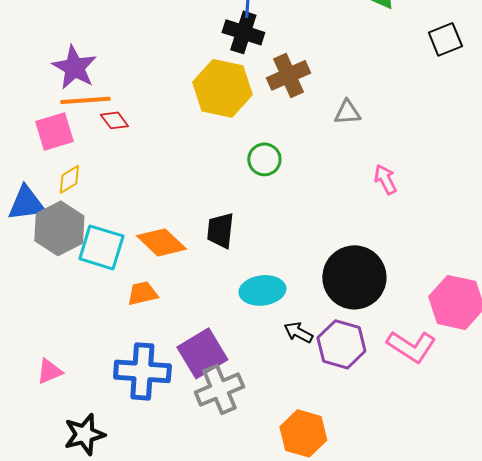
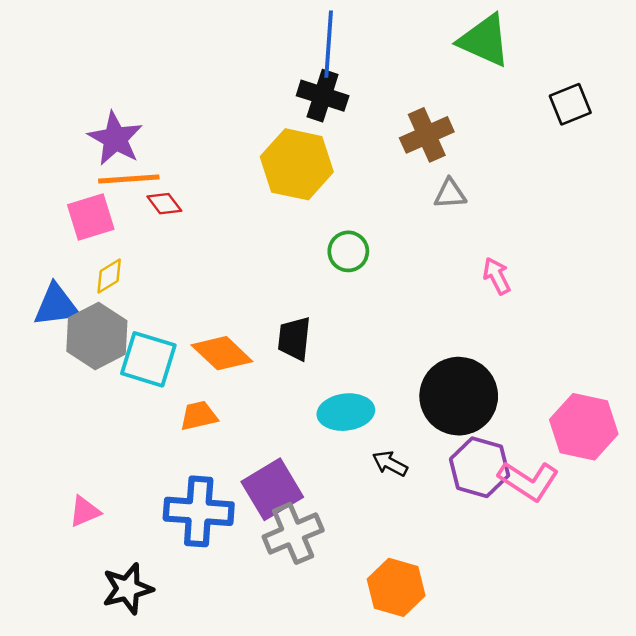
brown cross: (288, 75) -> (427, 135), moved
purple hexagon: (341, 344) -> (480, 467), moved

